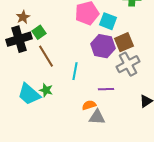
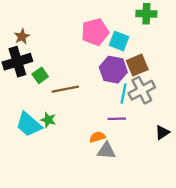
green square: (39, 32) -> (40, 75), moved
brown line: (46, 56) -> (65, 89), moved, turned -70
cyan line: (75, 71) -> (124, 94), moved

